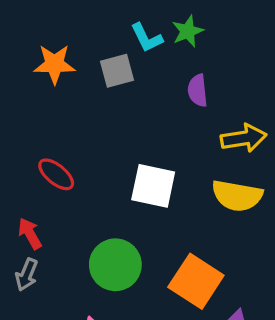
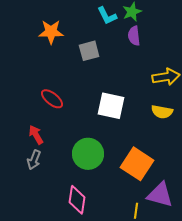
gray square: (117, 71) -> (89, 51), moved
purple semicircle: (198, 90) -> (134, 36), moved
yellow semicircle: (237, 196) -> (162, 112), size x0.7

